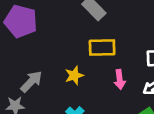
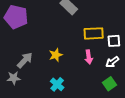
yellow rectangle: (102, 47) -> (94, 33), moved

